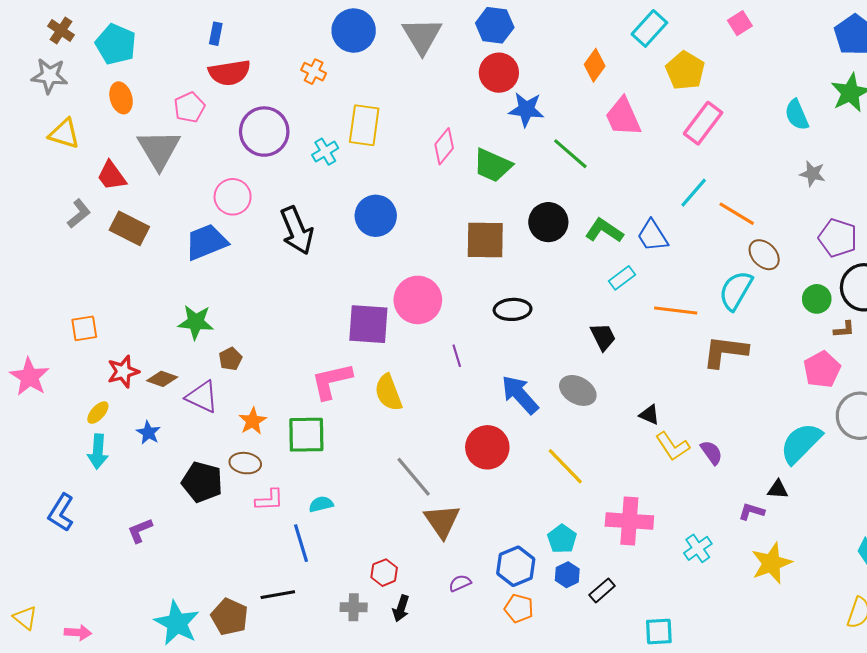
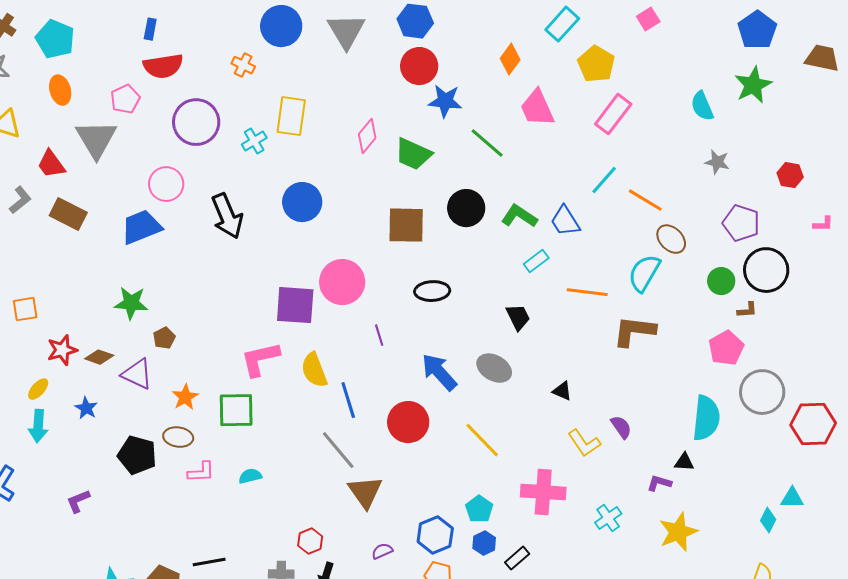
cyan semicircle: (801, 443) -> (706, 418), turned 141
yellow L-shape: (673, 446) -> (584, 443), moved
blue line: (301, 543) -> (348, 400), moved

